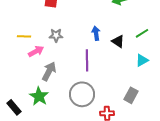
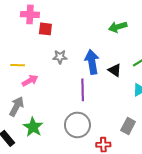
blue arrow: (96, 33) -> (92, 62), size x1.6
gray star: (56, 35) -> (60, 57), moved
gray arrow: (49, 71) -> (17, 106), moved

